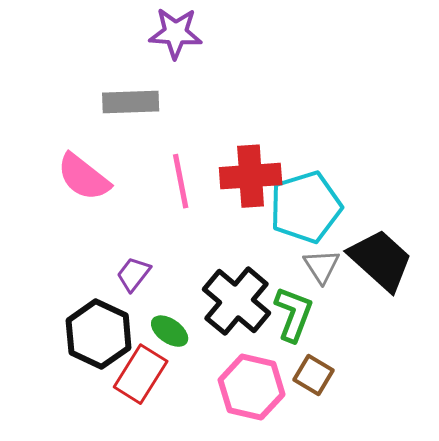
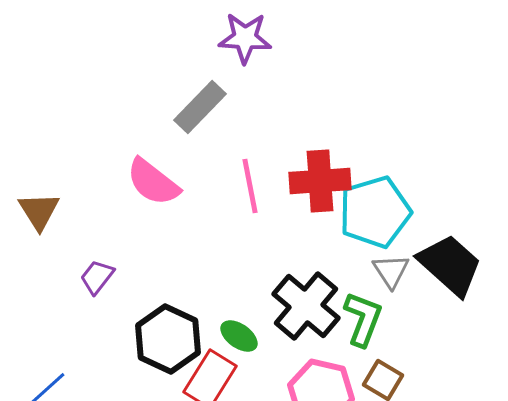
gray rectangle: (131, 102) -> (200, 107), turned -44
purple trapezoid: (134, 274) -> (97, 277), moved

